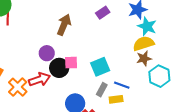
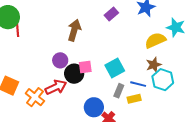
cyan star: (147, 26) -> (176, 27), moved
brown star: (144, 58) -> (154, 65), moved
cyan hexagon: (159, 76) -> (163, 80), moved

